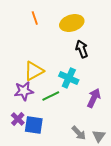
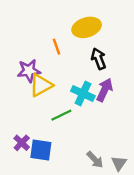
orange line: (35, 18) -> (57, 47), moved
purple star: (24, 91) -> (29, 71), moved
purple arrow: (94, 98) -> (105, 90), moved

